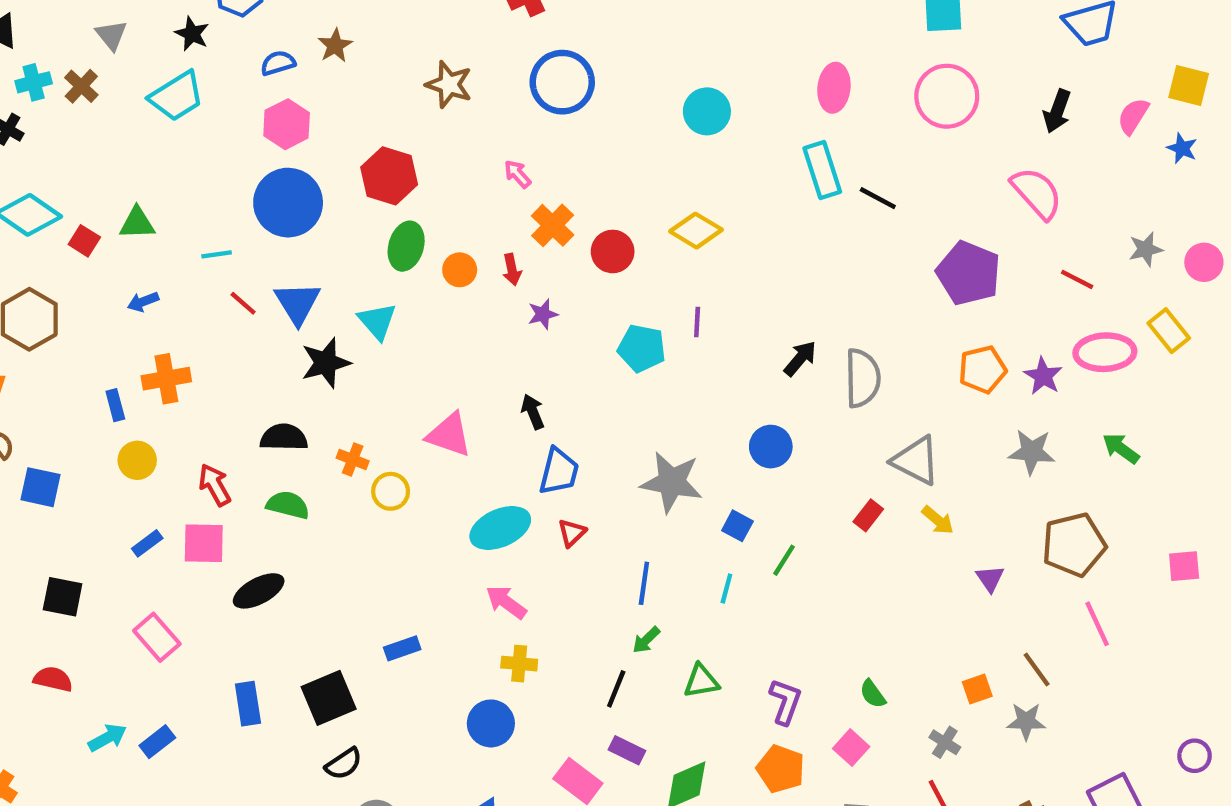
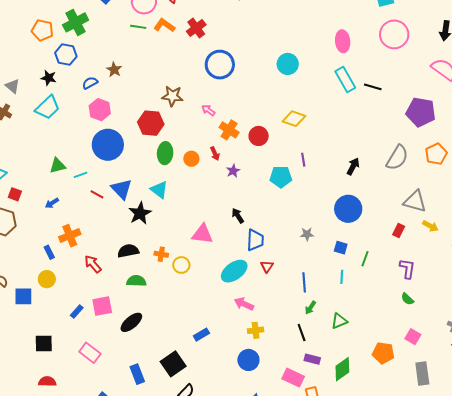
brown star: (449, 84) -> (172, 96), moved
green triangle: (137, 223) -> (58, 166), moved
red square: (84, 241) -> (15, 194), moved
gray semicircle: (862, 378) -> (397, 158), moved, turned 44
blue circle: (771, 447) -> (348, 209), size x1.4
yellow circle: (137, 460) -> (47, 279), moved
gray star: (672, 482) -> (307, 234), size x0.5
red arrow: (215, 485) -> (93, 264), moved
black line: (616, 689) -> (302, 333), turned -30
green semicircle: (873, 694) -> (407, 299), moved
purple L-shape: (785, 702) -> (407, 269), moved

